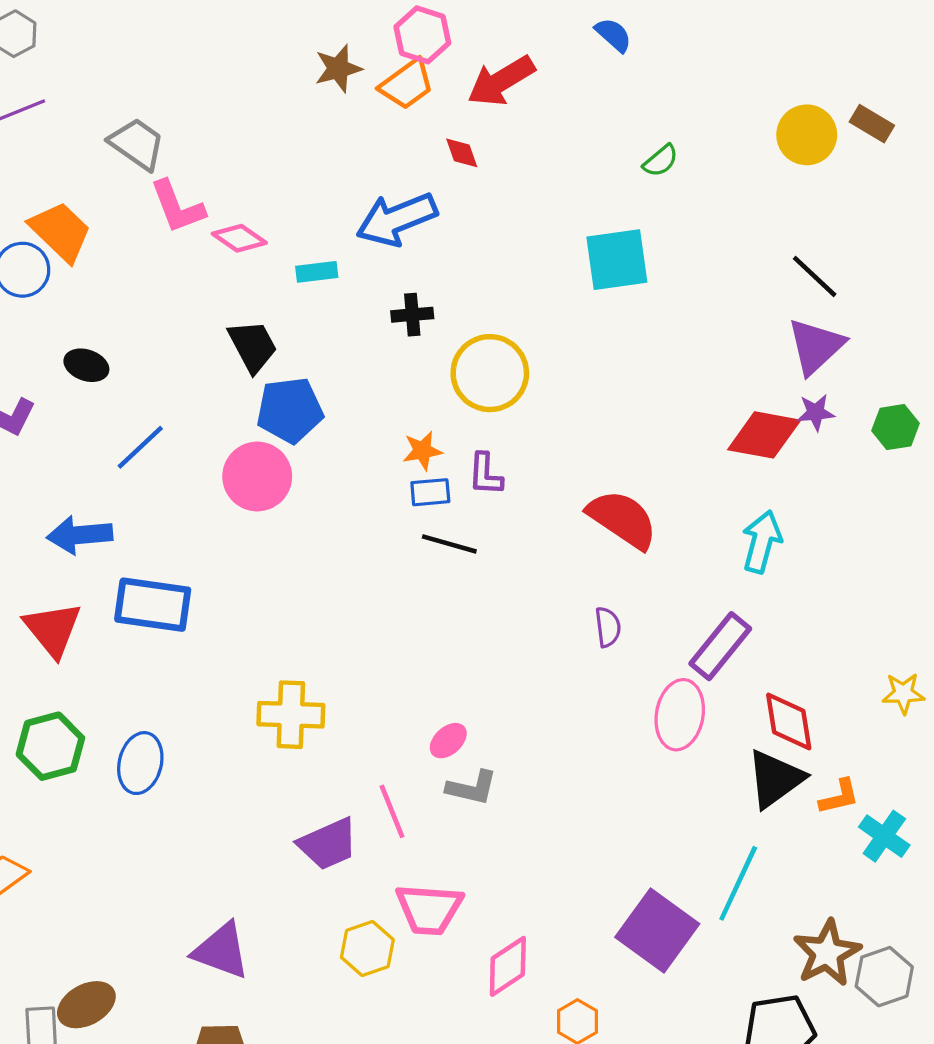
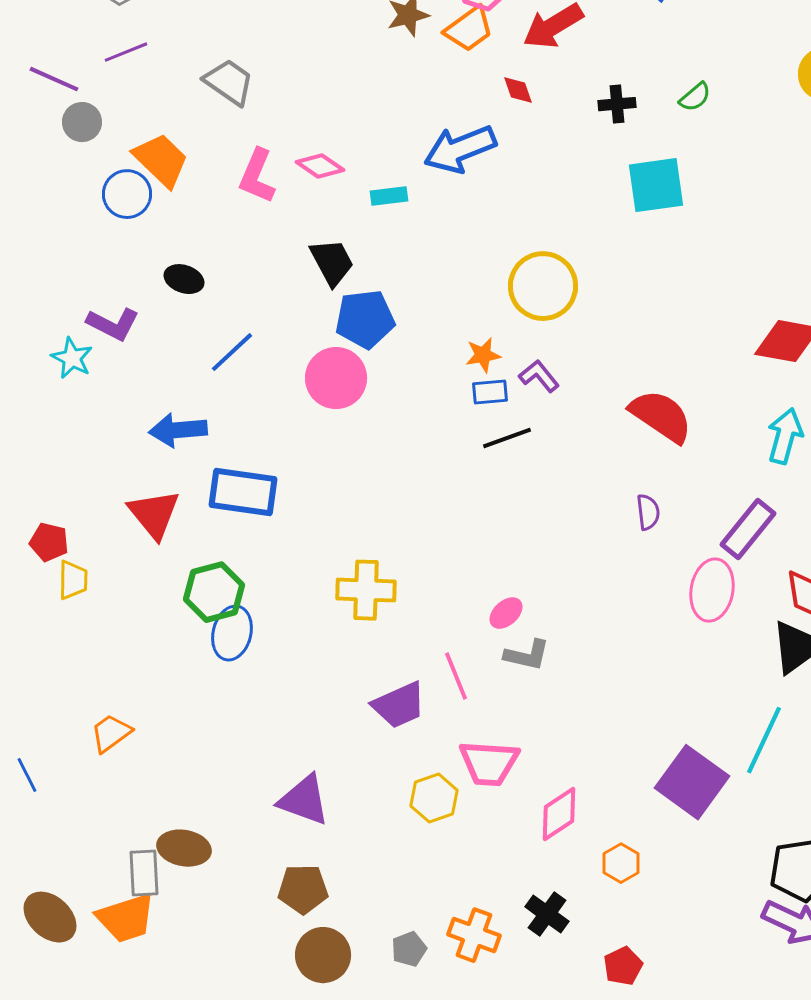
pink L-shape: (177, 207) -> (257, 176), moved, turned 44
black cross: (412, 315) -> (617, 104), moved
purple L-shape: (485, 474) -> (539, 376), turned 138
black line: (449, 544) -> (507, 438), turned -36
green hexagon: (50, 746) -> (214, 592), moved
brown ellipse: (86, 1005) -> (184, 848), turned 39

